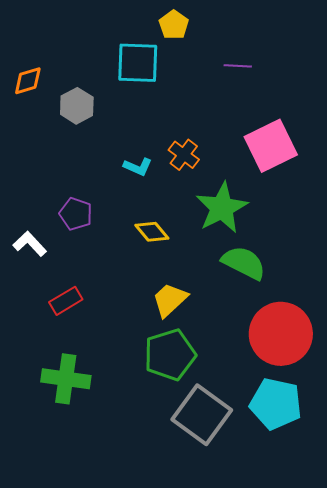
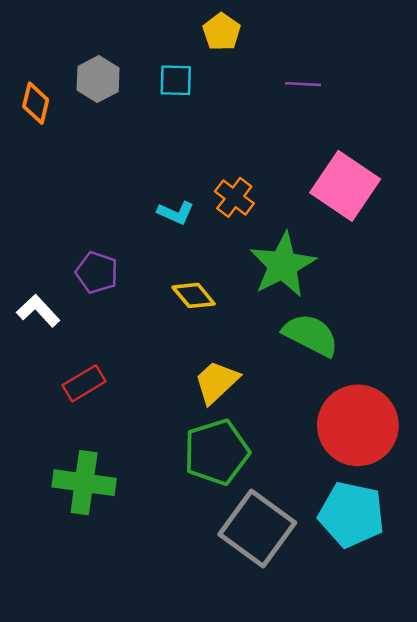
cyan square: (138, 63) -> (176, 80), size x0.6
orange diamond: (28, 81) -> (36, 103), turned -60
gray hexagon: (77, 106) -> (98, 79), moved
pink square: (271, 146) -> (345, 186), turned -30

